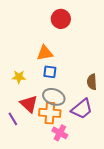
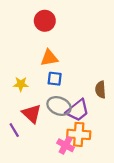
red circle: (61, 19) -> (45, 21), moved
purple trapezoid: (82, 109) -> (78, 110), moved
orange cross: (50, 113) -> (79, 134), moved

